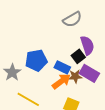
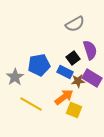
black square: (78, 56) -> (73, 58), moved
orange arrow: (61, 81) -> (64, 97), moved

